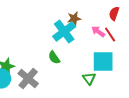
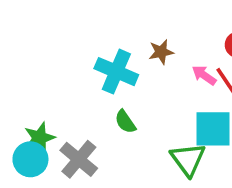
cyan cross: (64, 32) -> (116, 72), moved, turned -30
green triangle: (89, 79) -> (188, 159), size x1.5

